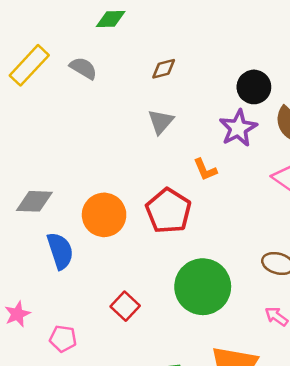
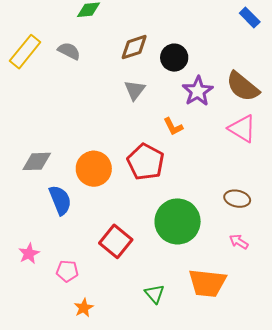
brown diamond: (164, 69) -> (134, 47), size x1.4
black circle: (254, 87) -> (174, 58), moved
red square: (125, 306) -> (116, 241), size x1.4

